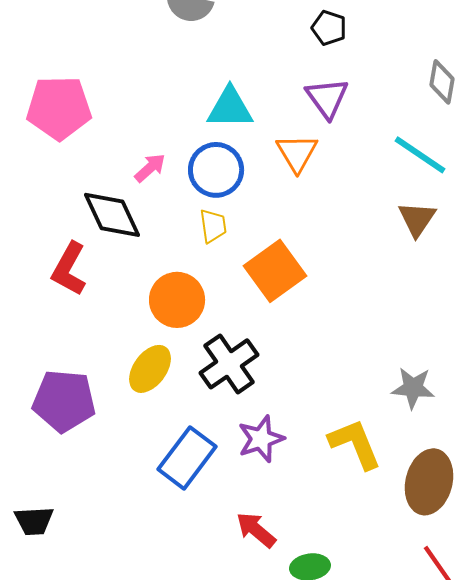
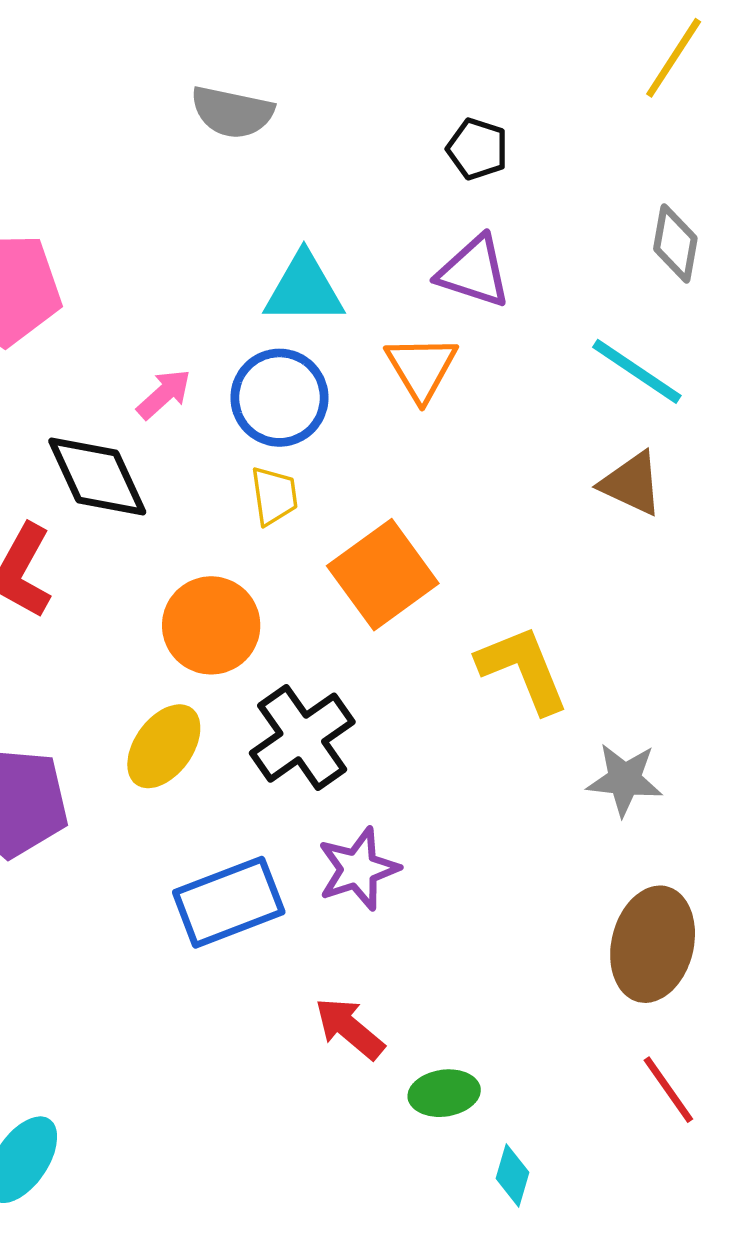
purple triangle: (327, 98) -> (474, 272), turned -36
brown triangle: (417, 219) -> (632, 484), turned -39
yellow L-shape: (355, 444) -> (523, 669), moved
blue rectangle: (187, 458) -> (229, 902), turned 32

